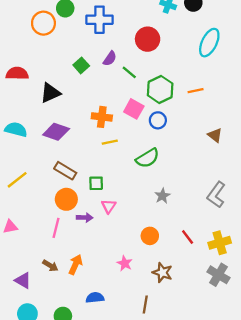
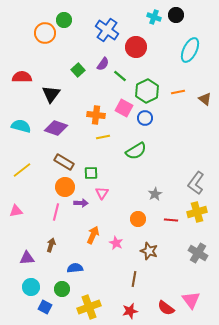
blue cross: (99, 20) -> (107, 30), moved, turned 35
black triangle: (50, 93) -> (51, 94), turned -30
brown triangle: (215, 135) -> (205, 99), moved
gray star: (162, 196) -> (155, 194), moved
red line: (188, 237) -> (171, 220), turned -48
yellow cross: (220, 243) -> (197, 212), moved
orange arrow: (75, 264) -> (93, 235), moved
brown arrow: (50, 266) -> (51, 245), turned -104
purple triangle: (23, 280) -> (27, 258), turned -35
blue semicircle: (95, 298) -> (75, 268), moved

